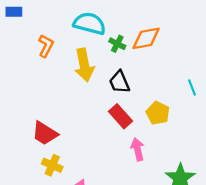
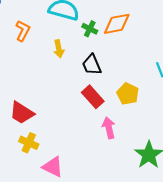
yellow arrow: (84, 65) -> (59, 49), size x0.6

